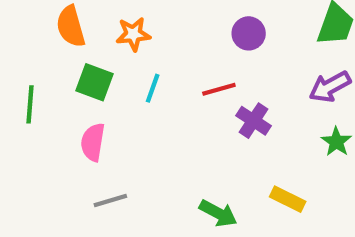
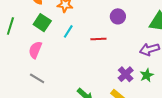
purple cross: (253, 121) -> (126, 74), moved
gray line: (110, 201) -> (37, 78), turned 35

